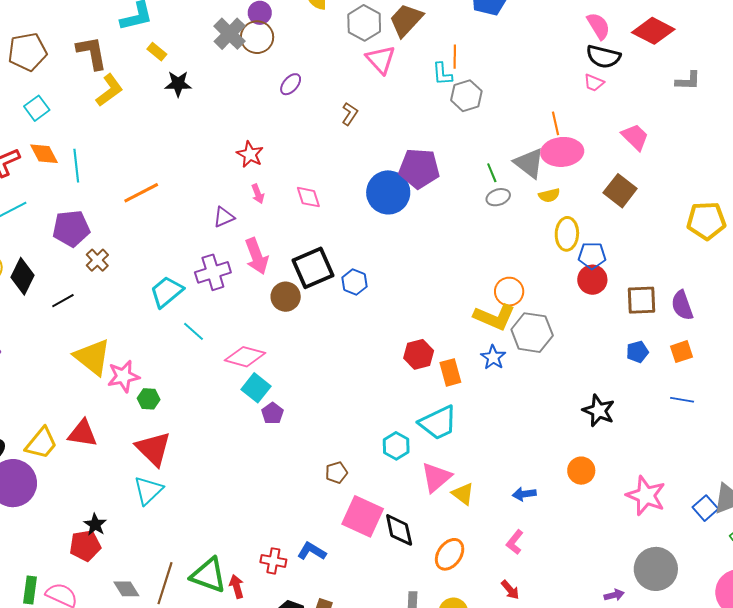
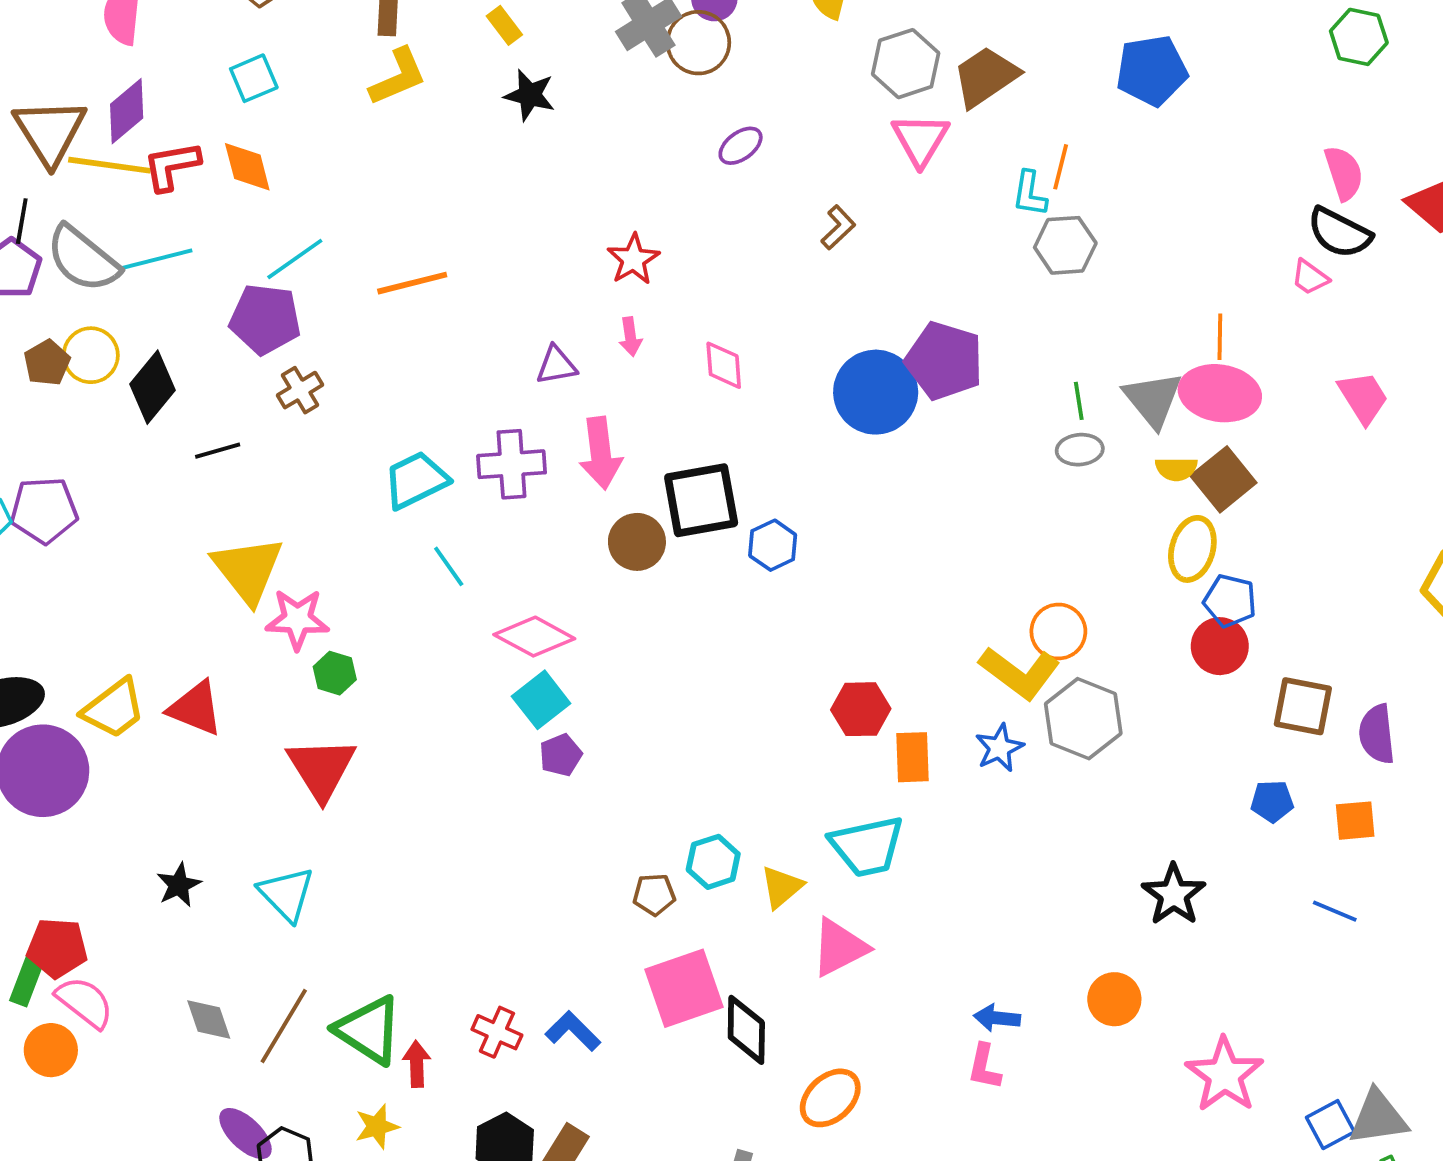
cyan line: (76, 166) -> (295, 259), moved, turned 48
brown square: (620, 191) -> (1223, 479), moved
cyan hexagon: (396, 446) -> (713, 862), moved
cyan triangle: (148, 490) -> (286, 894), moved, turned -44
yellow triangle: (463, 494) -> (782, 887), moved, turned 30
pink square: (363, 516) -> (684, 988), turned 33
pink L-shape: (515, 542) -> (984, 1067), moved, turned -40
red pentagon: (85, 546) -> (57, 948), moved

